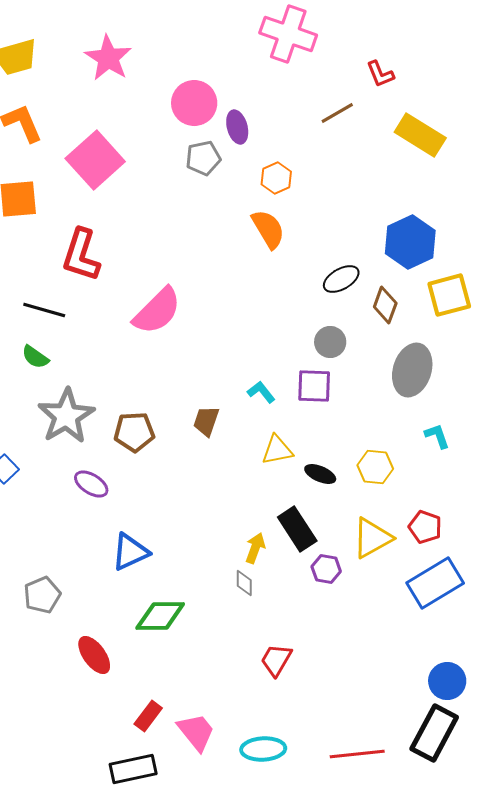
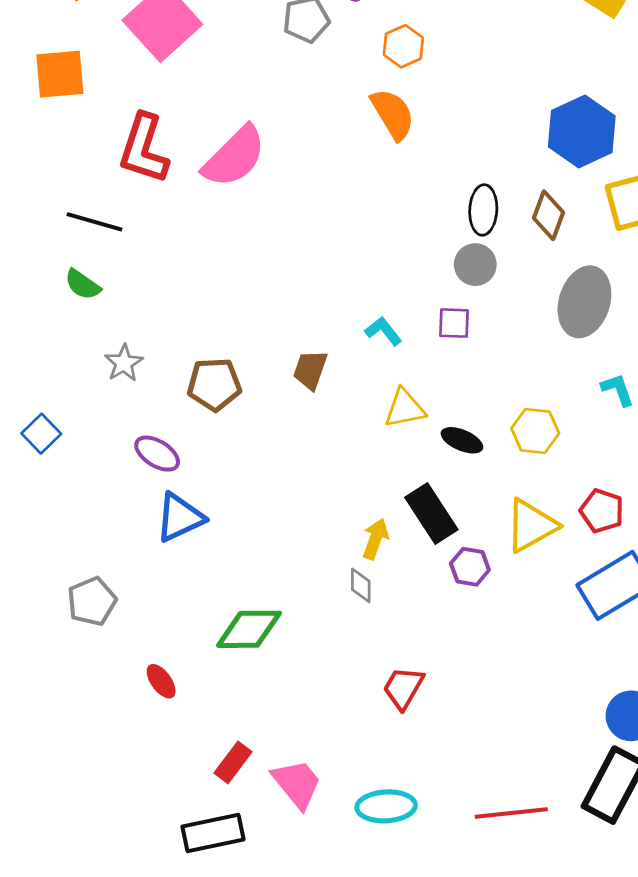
black ellipse: (341, 279) -> (483, 210), moved, turned -57
pink semicircle: (157, 311) -> (234, 157), moved
purple square: (314, 386) -> (454, 323), size x0.7
gray star: (66, 416) -> (124, 363), size x0.5
blue triangle: (130, 552) -> (180, 517), moved
red ellipse: (94, 655) -> (161, 681), size x0.7

